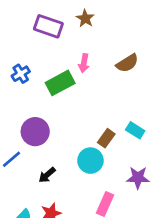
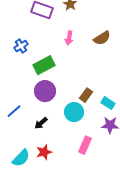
green rectangle: (60, 83) -> (44, 65), moved
cyan rectangle: (135, 130) -> (108, 103), moved
purple circle: (35, 132) -> (45, 91), moved

